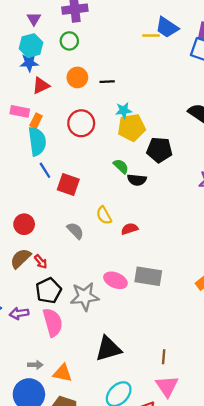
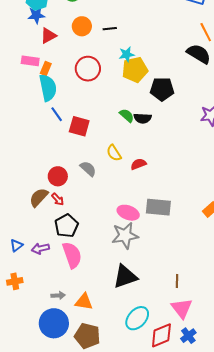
green semicircle: (121, 166) -> (127, 115), moved
red circle: (24, 224) -> (58, 176), moved
gray star: (85, 297) -> (125, 236), moved

